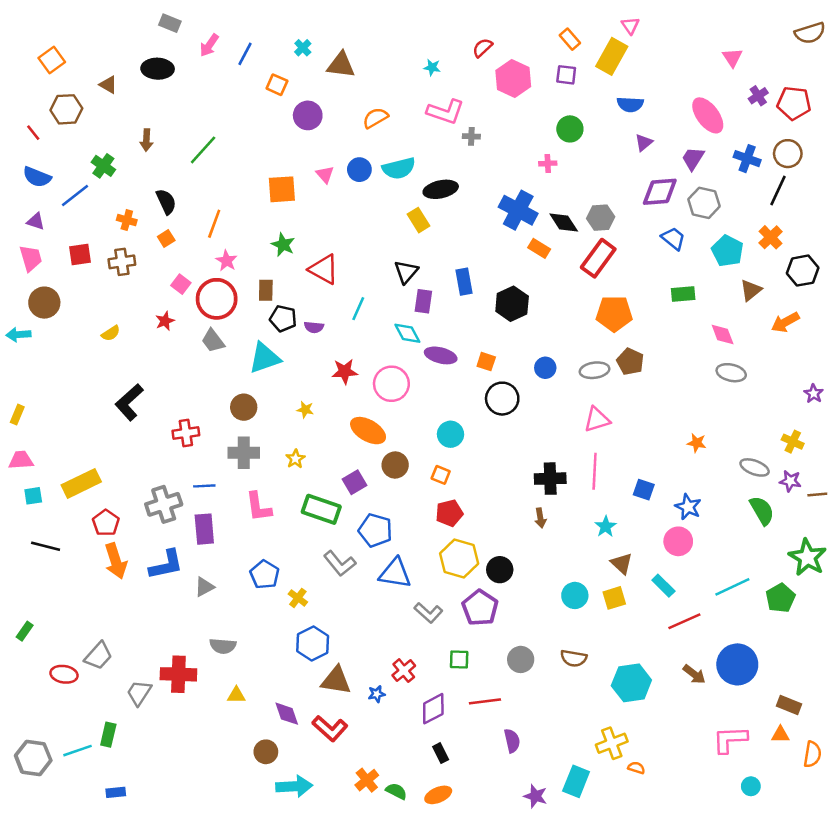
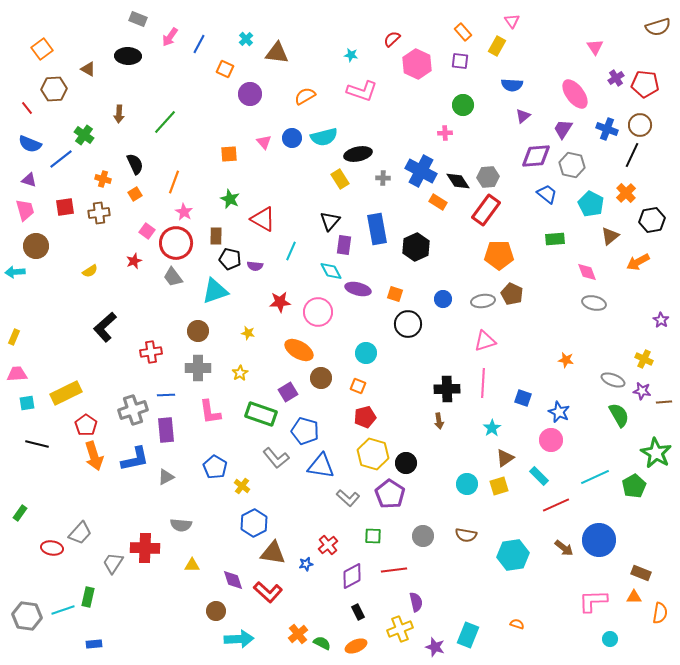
yellow rectangle: (612, 56) -> (497, 46), size x0.7
gray cross: (471, 136) -> (383, 178), moved
orange square: (282, 189) -> (229, 154), size x0.7
blue rectangle: (464, 282) -> (377, 229), size x1.4
brown triangle: (622, 563) -> (505, 458), turned 42
yellow cross: (612, 743) -> (400, 629), moved

